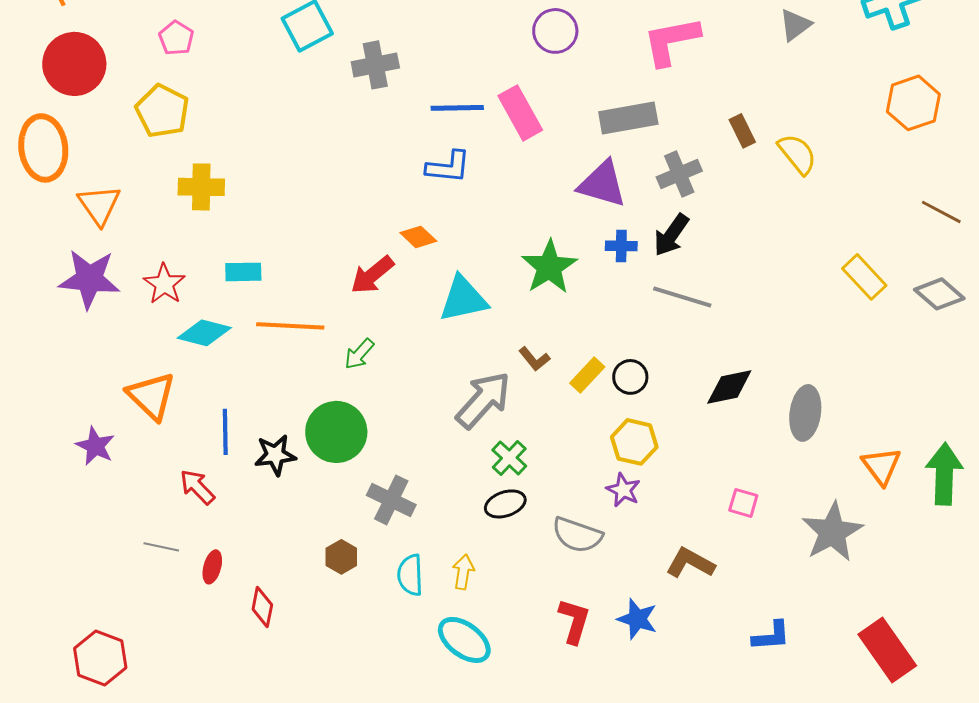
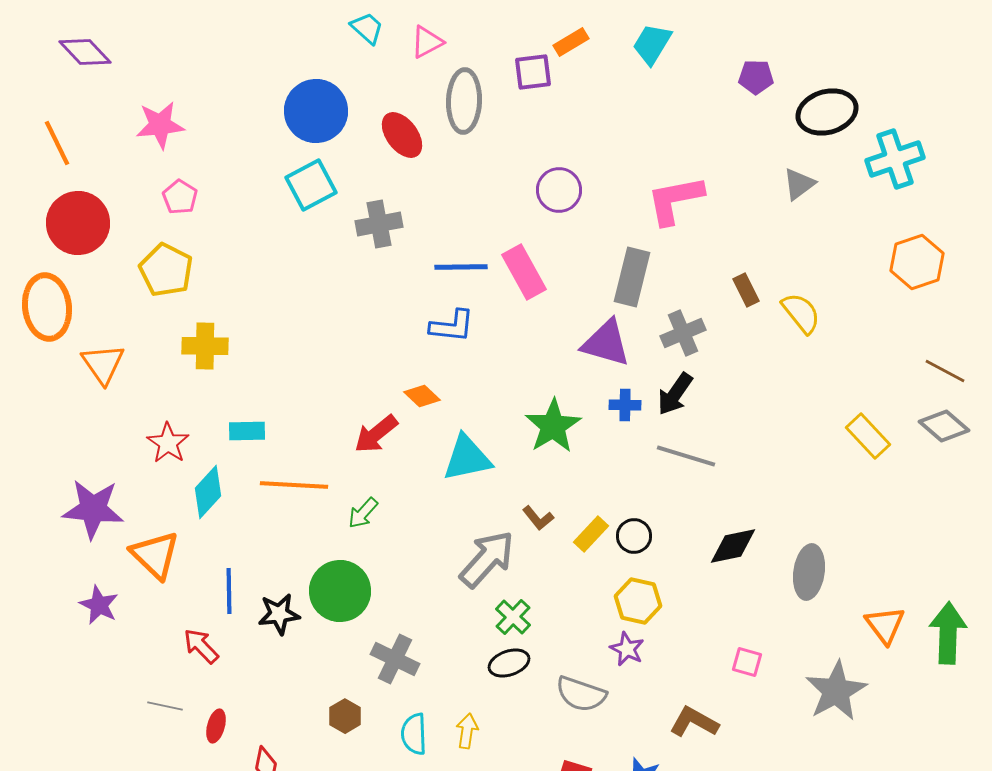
gray rectangle: (628, 118) -> (632, 277), turned -66
purple star: (89, 279) -> (93, 509), moved
gray diamond: (939, 294) -> (944, 426), moved
cyan diamond: (204, 333) -> (208, 492), turned -62

